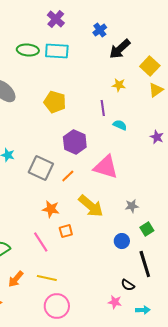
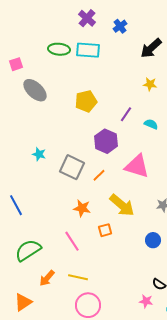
blue cross: (100, 30) -> (120, 26), moved
yellow pentagon: (55, 102) -> (86, 101), turned -30
purple line: (103, 108) -> (126, 114), moved, turned 42
orange square: (66, 231) -> (105, 230), moved

